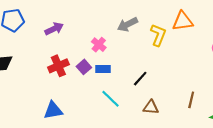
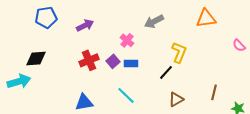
yellow L-shape: (158, 35) -> (179, 52), moved
cyan line: (110, 99) -> (126, 95), moved
brown triangle: (151, 107) -> (176, 99), turned -35

